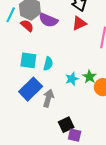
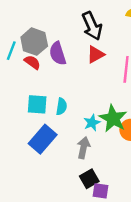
purple semicircle: (48, 20) -> (58, 53), turned 54
green star: (89, 77) -> (113, 118), size x1.6
gray arrow: (48, 98) -> (84, 148), moved

